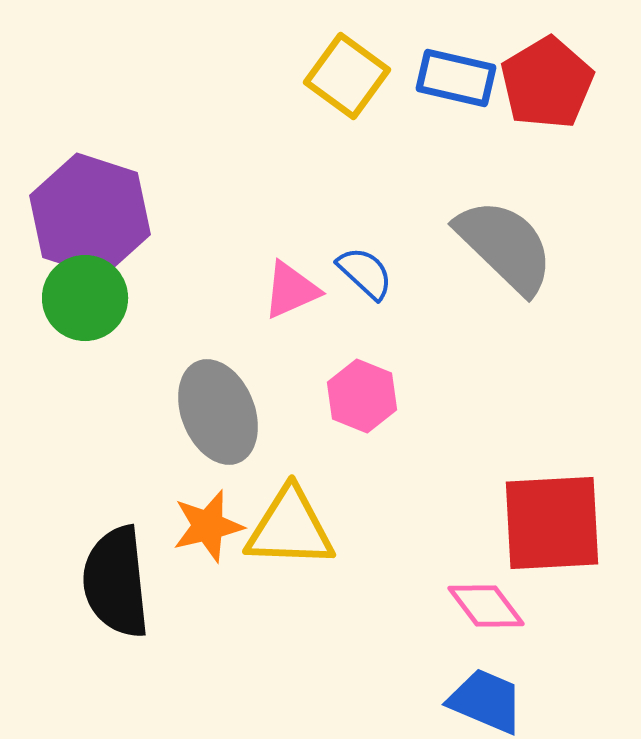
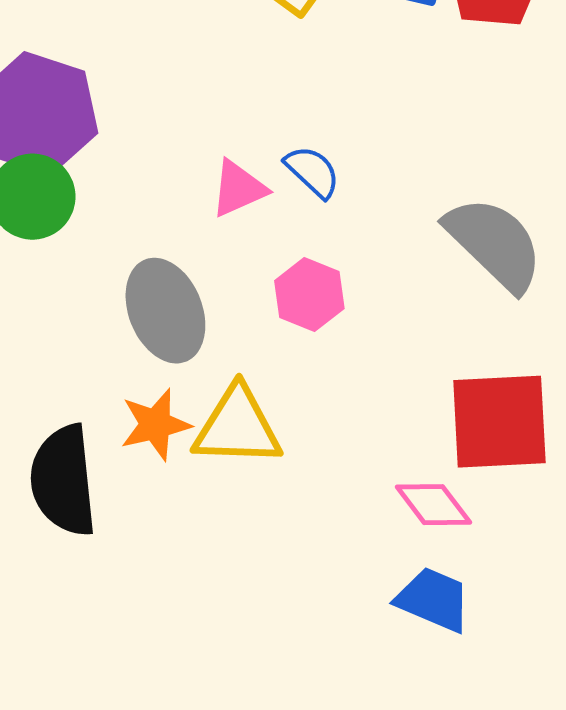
gray semicircle: (505, 246) -> (494, 244), moved

